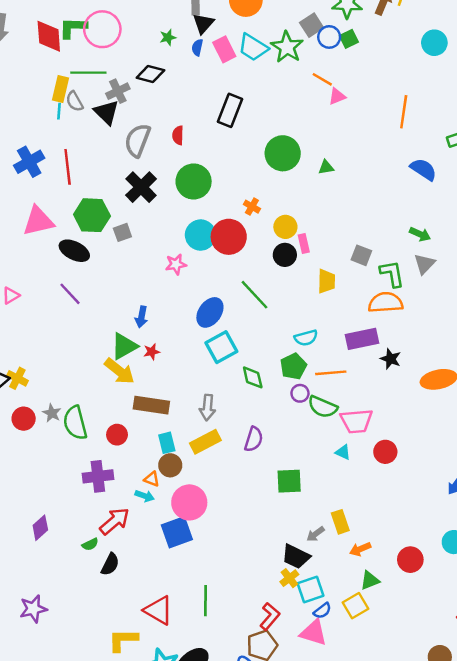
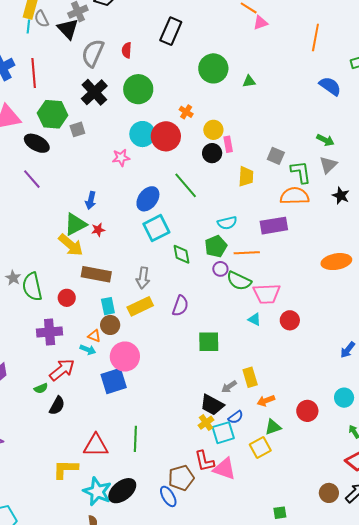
black star: (391, 359) -> (341, 196), moved
red triangle: (158, 610) -> (96, 445), turned -32
blue semicircle: (322, 611) -> (236, 417), moved
red L-shape: (270, 616) -> (204, 461), moved, turned 125

